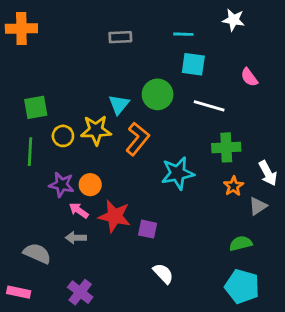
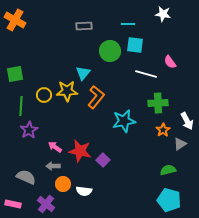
orange cross: (21, 28) -> (15, 20), turned 30
pink semicircle: (249, 77) -> (170, 62), moved
green circle: (158, 94) -> (110, 51), moved
green square: (36, 107) -> (15, 74), moved
purple star: (62, 185) -> (29, 130), moved, turned 30
orange circle: (90, 185) -> (63, 184), moved
purple square: (148, 229) -> (103, 160), turned 32
white semicircle: (163, 273) -> (84, 191), moved, turned 140
purple cross: (80, 292) -> (46, 204), moved

